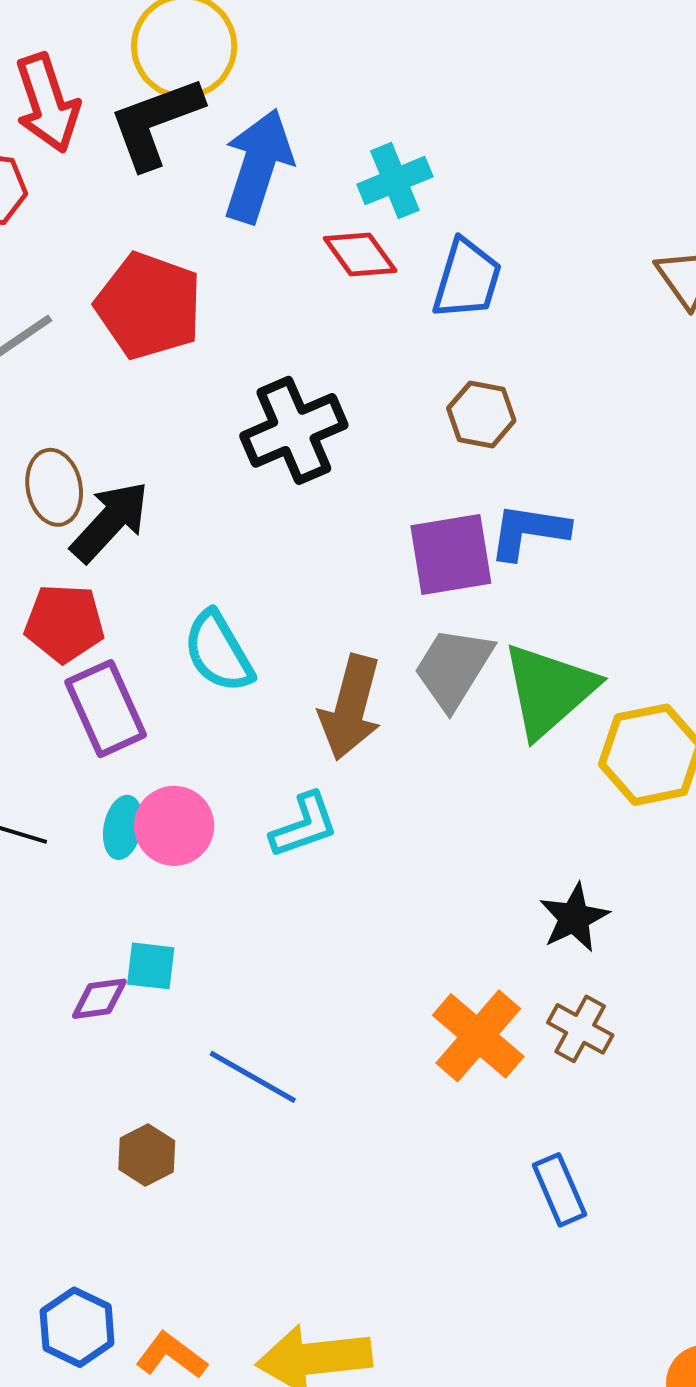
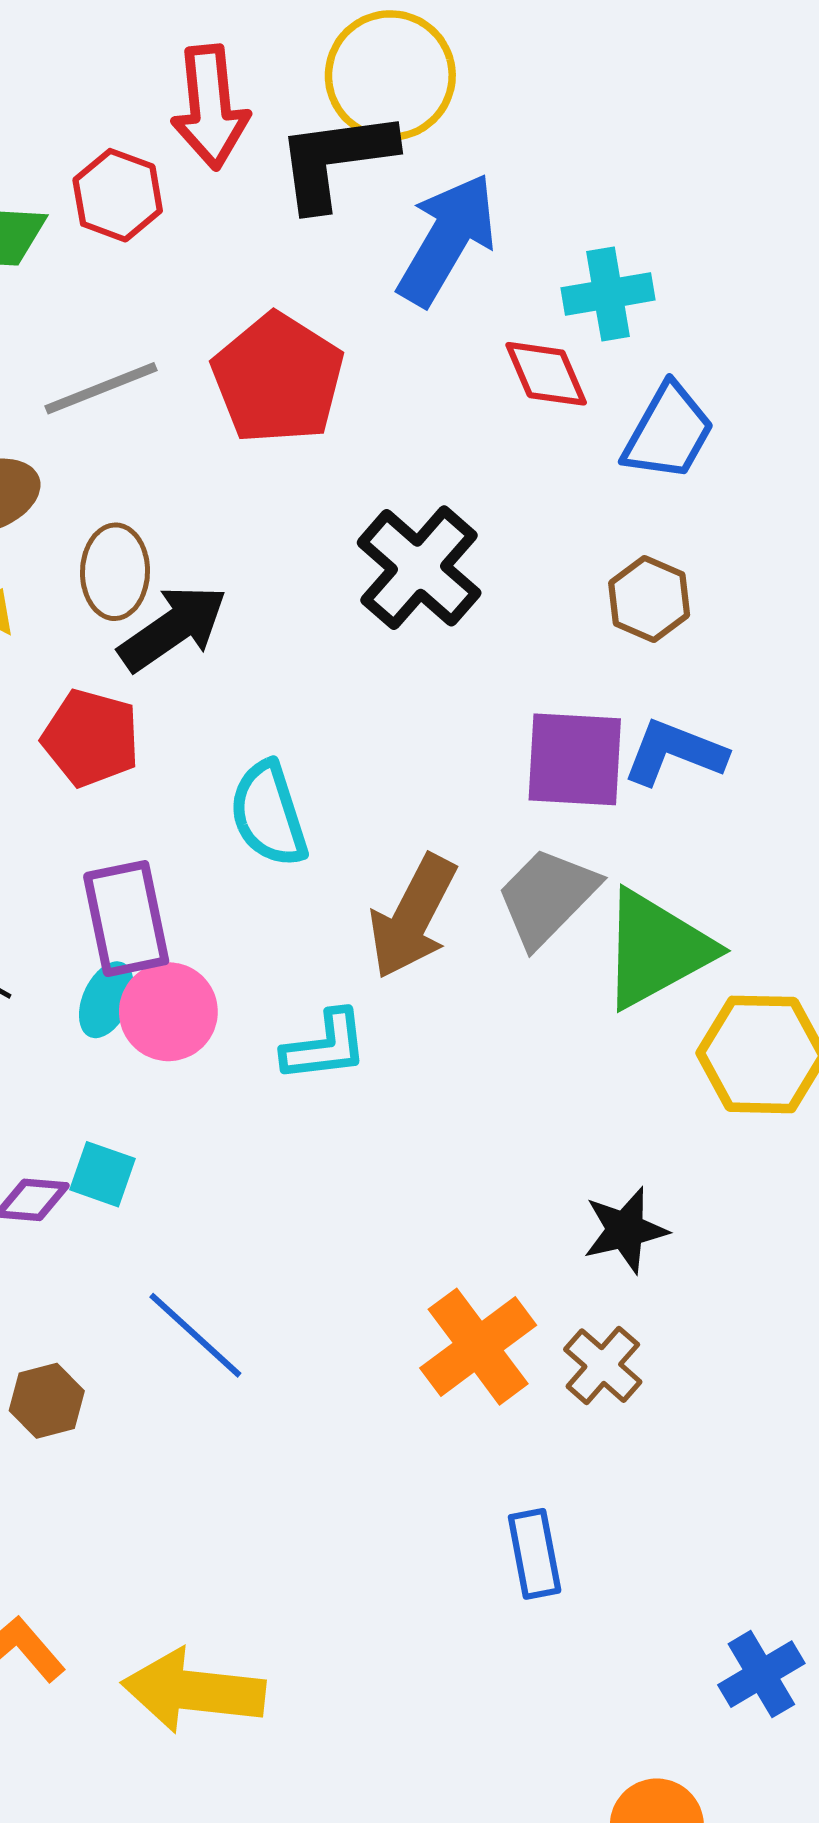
black cross: (294, 430) -> (419, 568), turned -38
purple rectangle: (106, 709) -> (126, 919), moved

